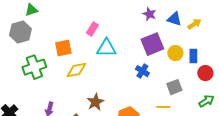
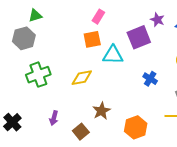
pink rectangle: (92, 29) -> (98, 17), moved
purple square: (152, 44) -> (139, 37), moved
orange square: (63, 48) -> (92, 39), moved

